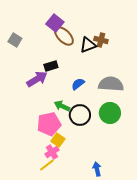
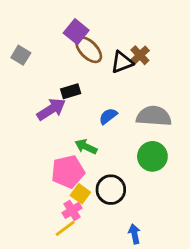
brown cross: (101, 40) -> (140, 55), turned 32
black circle: (80, 115) -> (111, 190), moved

